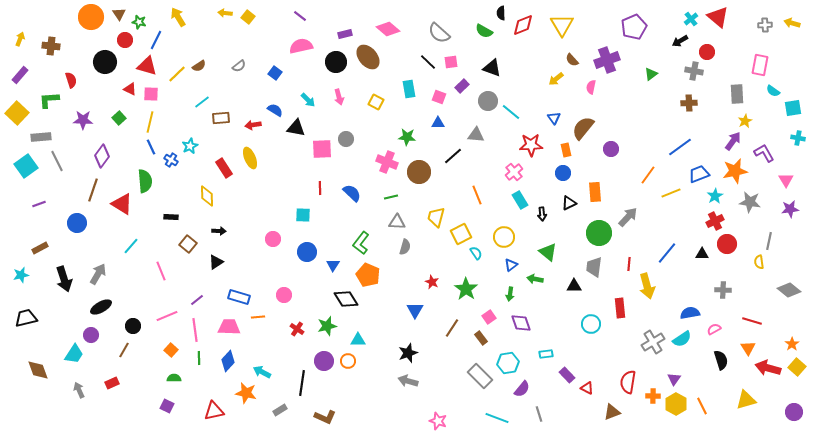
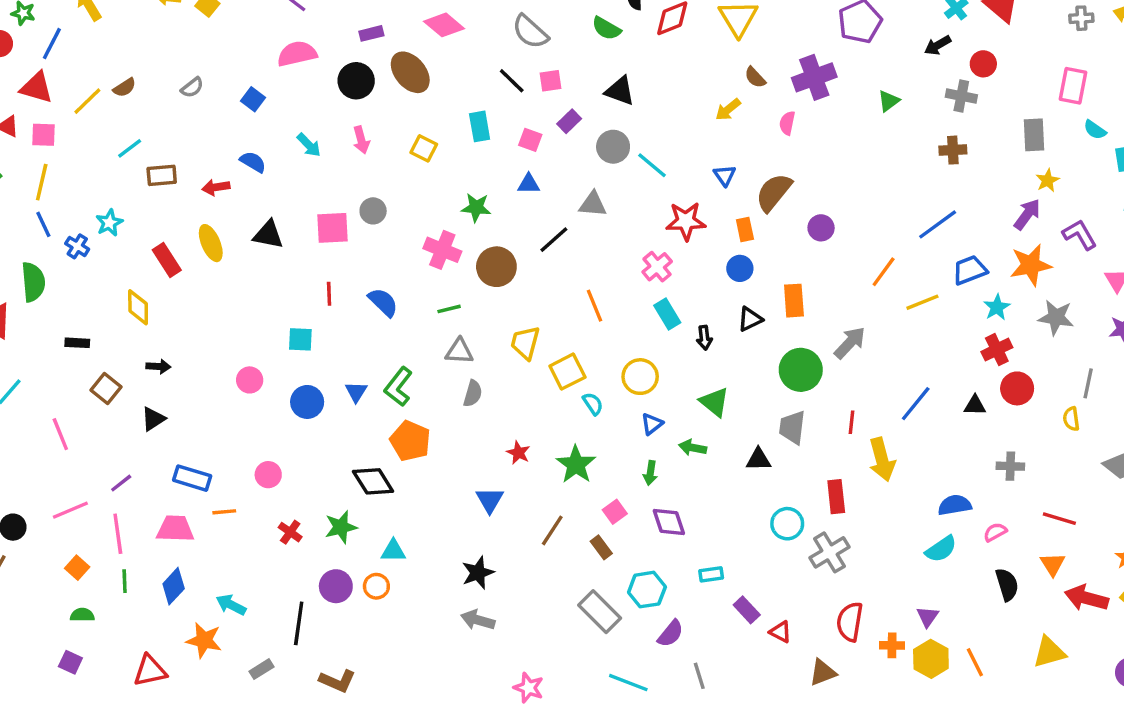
black triangle: (296, 128) -> (268, 235), moved
blue triangle: (333, 265) -> (356, 392), moved
gray cross: (653, 342) -> (829, 552), moved

